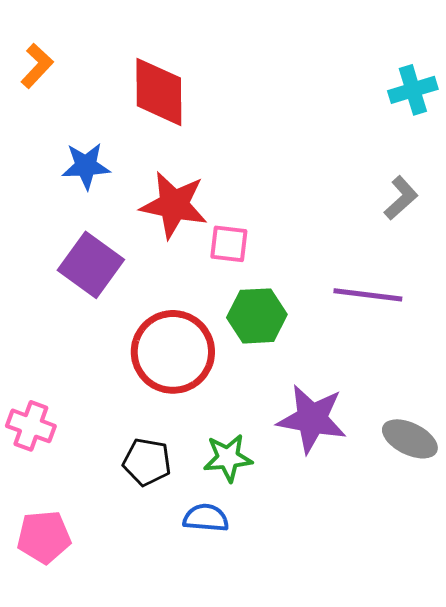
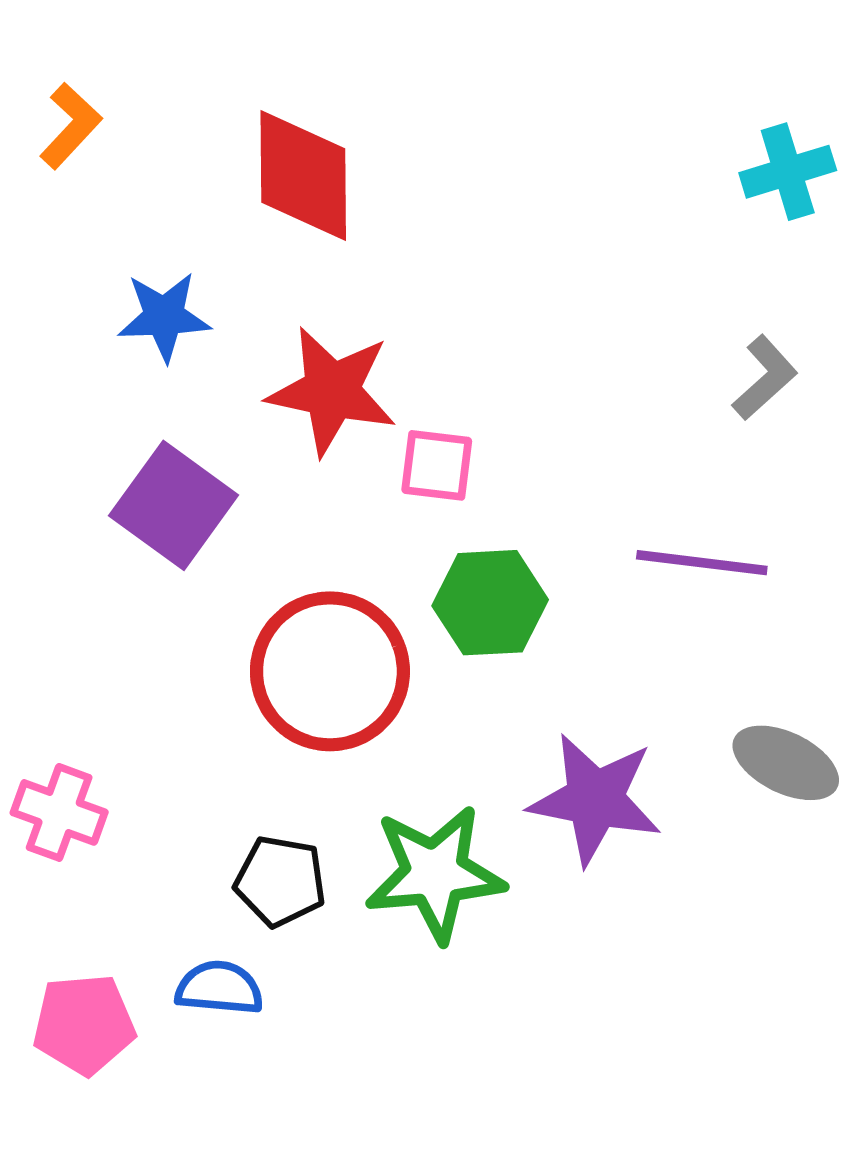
gray ellipse: (410, 439) -> (786, 763), moved
green star: (228, 458) -> (435, 873), size x1.5
blue semicircle: (206, 518) -> (219, 988), moved

